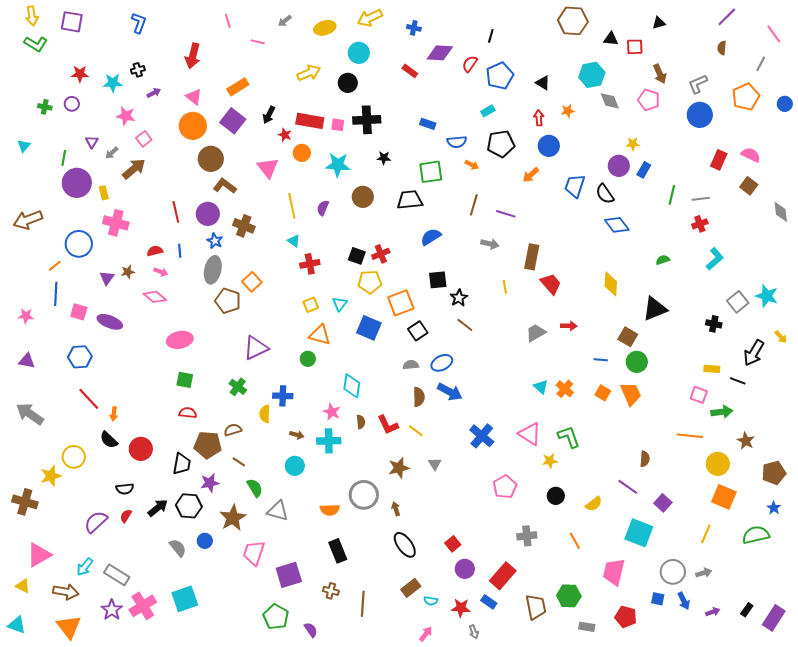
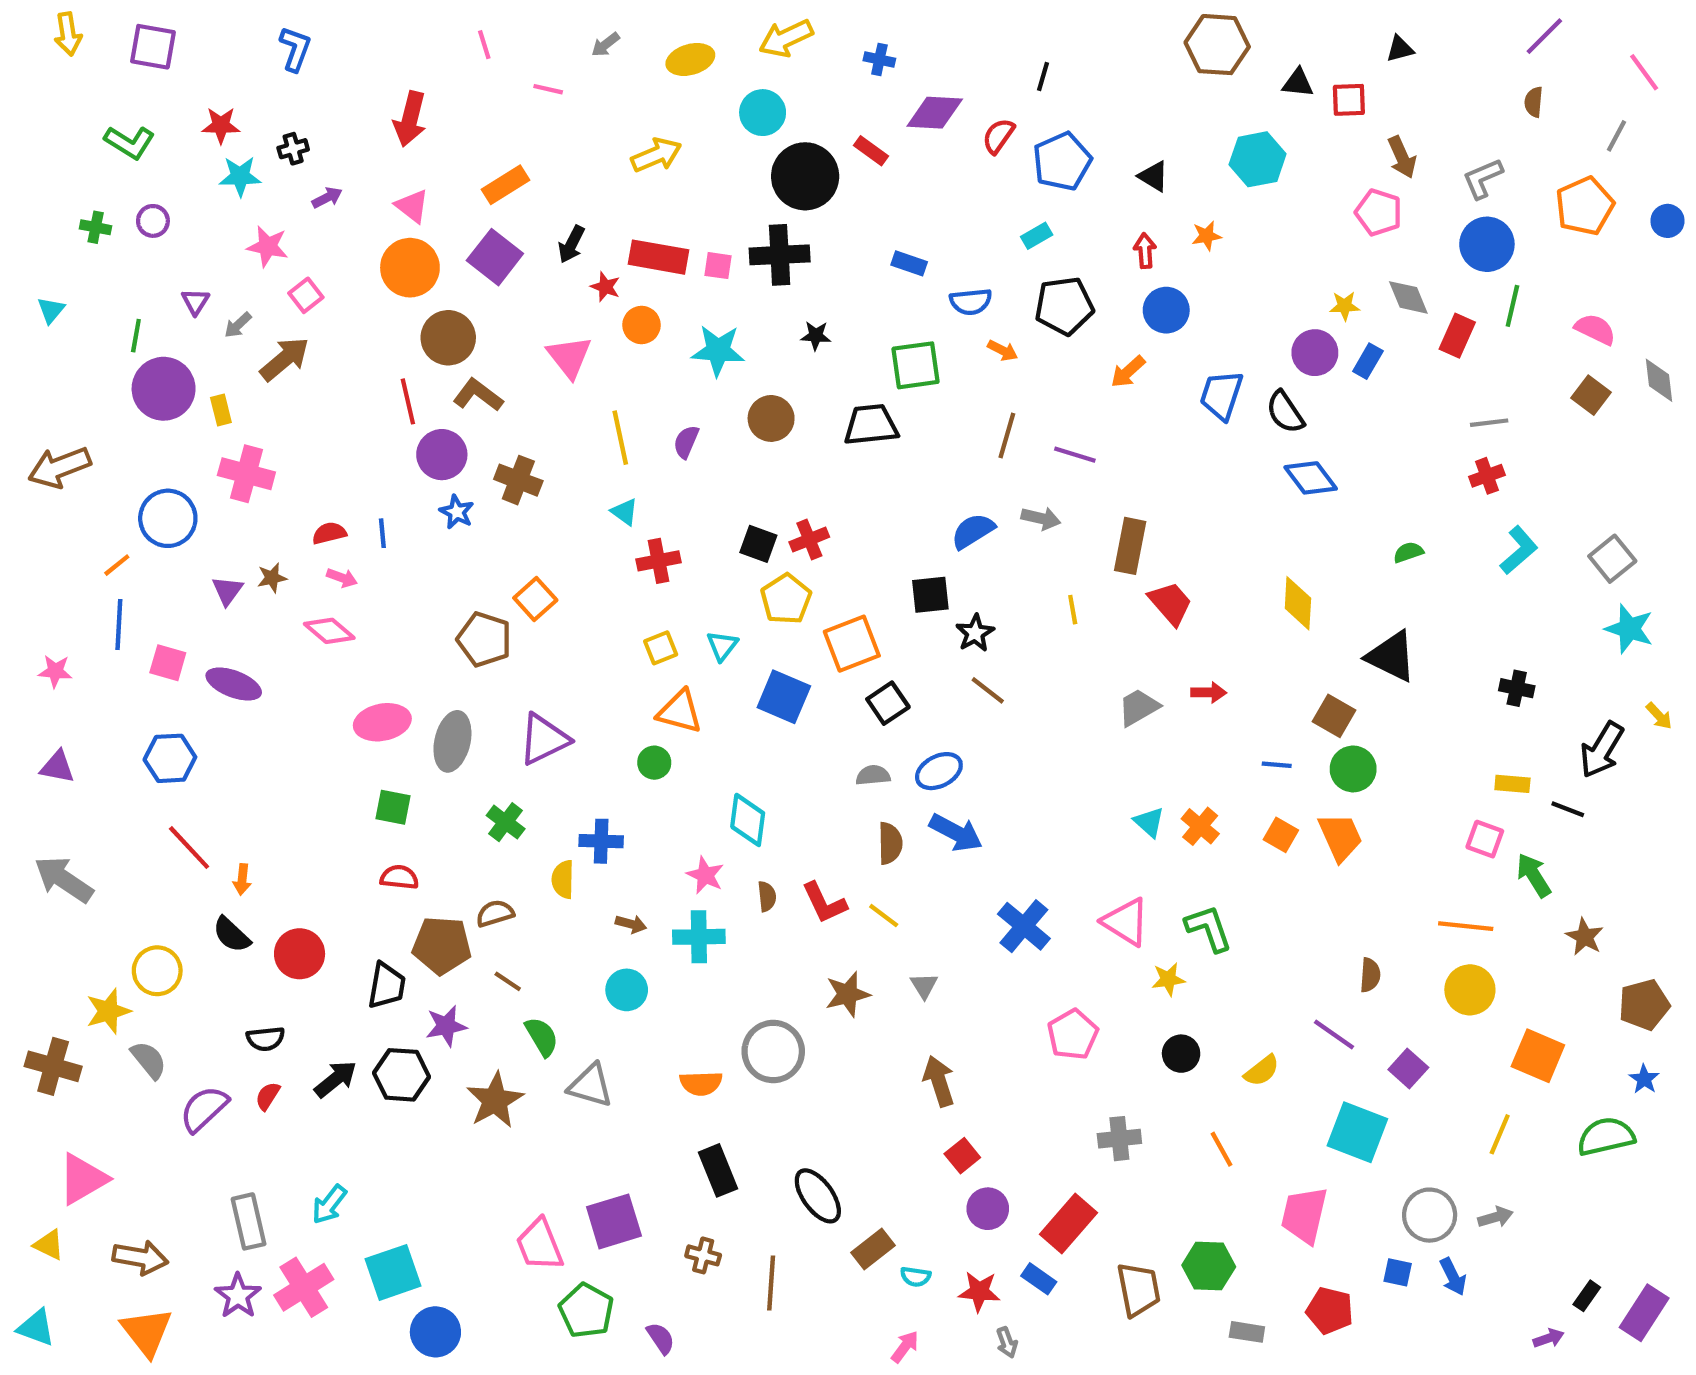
green L-shape: (36, 44) -> (130, 142), moved
red star: (80, 74) -> (221, 125), moved
black circle: (348, 83) -> (805, 176), moved, size x1.6
gray diamond: (610, 101) -> (1408, 297), moved
red rectangle: (719, 160) -> (1457, 336), moved
green line: (672, 195) -> (1512, 306), moved
red line: (176, 212) -> (408, 401), moved
gray diamond: (781, 212) -> (1659, 380), moved
blue semicircle: (431, 237) -> (973, 531), moved
gray ellipse: (213, 270) -> (452, 741), moved
yellow pentagon: (370, 282) -> (786, 599), turned -30
gray square: (738, 302) -> (1612, 559), moved
black triangle: (655, 309) -> (1391, 656), turned 48
green arrow: (722, 412) -> (1534, 875), turned -115
yellow circle: (718, 464) -> (1470, 990), moved
brown arrow: (396, 509) -> (939, 1081), moved, size x1.6
blue circle: (205, 541) -> (435, 1332), moved, size x1.5
black ellipse: (405, 545) -> (818, 1196), moved
gray semicircle: (178, 548) -> (149, 1060), moved
pink trapezoid: (254, 553) -> (540, 1245), moved, turned -40
cyan arrow: (85, 567) -> (329, 1204), moved
gray rectangle: (117, 575) -> (249, 1221), turned 45
purple arrow: (713, 612) -> (1549, 1338), moved

